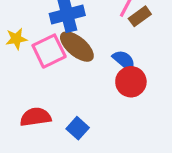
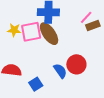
yellow star: (16, 39) -> (14, 30), moved
blue semicircle: (124, 60) -> (60, 71), moved

